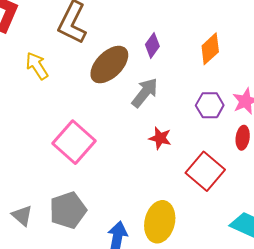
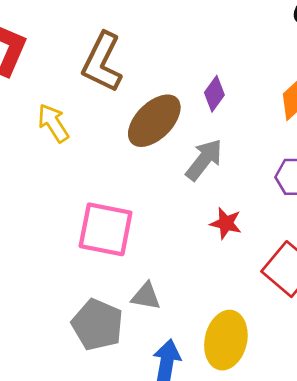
pink square: (74, 142) -> (106, 229), turned -30
gray pentagon: (68, 210) -> (97, 325), turned -30
gray triangle: (22, 216) -> (146, 296), moved, turned -30

